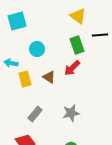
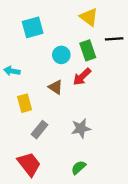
cyan square: (17, 21) -> (33, 27), moved
cyan circle: (37, 49) -> (61, 55), moved
yellow rectangle: (25, 79) -> (25, 103), moved

